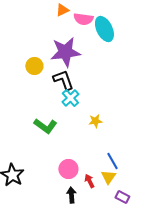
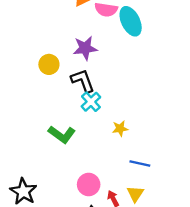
purple star: (65, 52) -> (85, 48), size x0.7
blue line: (112, 161) -> (140, 164), moved, turned -48

